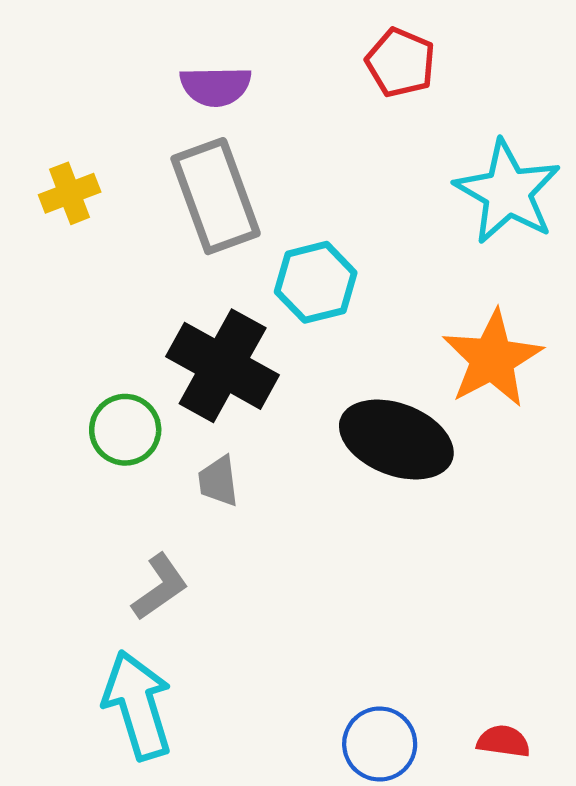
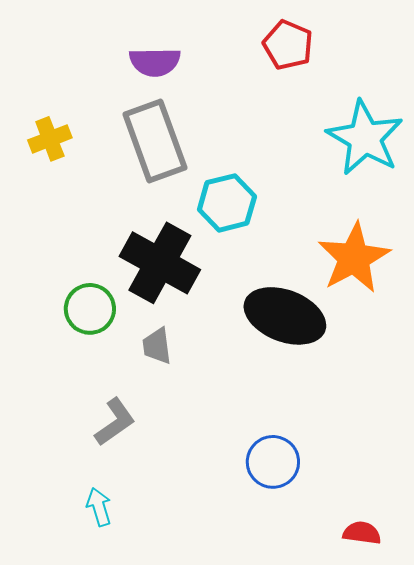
cyan arrow: (138, 705) -> (99, 507), size x0.5
blue circle: (380, 744) -> (273, 462), moved

